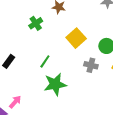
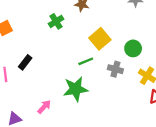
green line: (45, 61) -> (86, 61), moved, turned 32
pink arrow: (15, 102) -> (44, 107), moved

